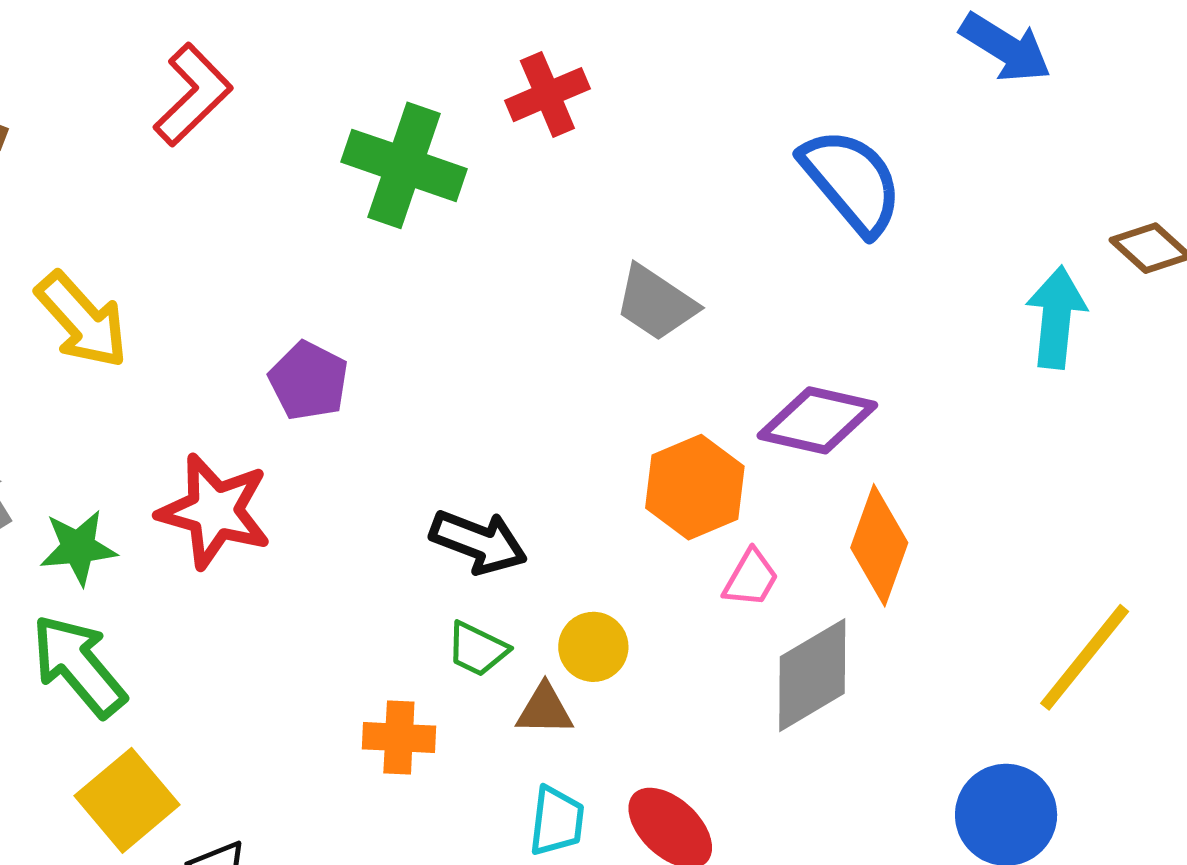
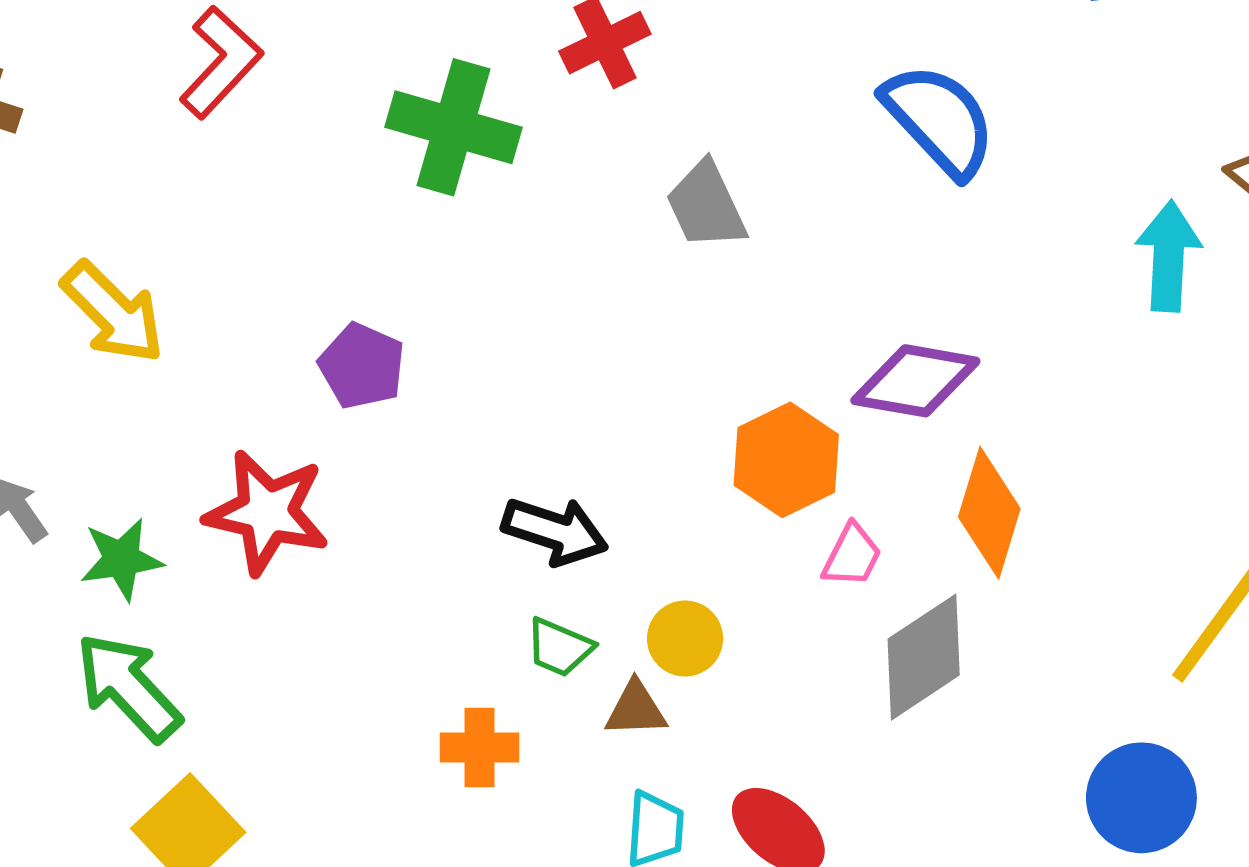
gray trapezoid: (656, 303) -> (706, 205), moved, turned 34

